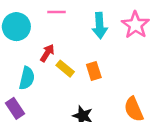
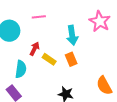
cyan arrow: (100, 26) -> (72, 35), moved

